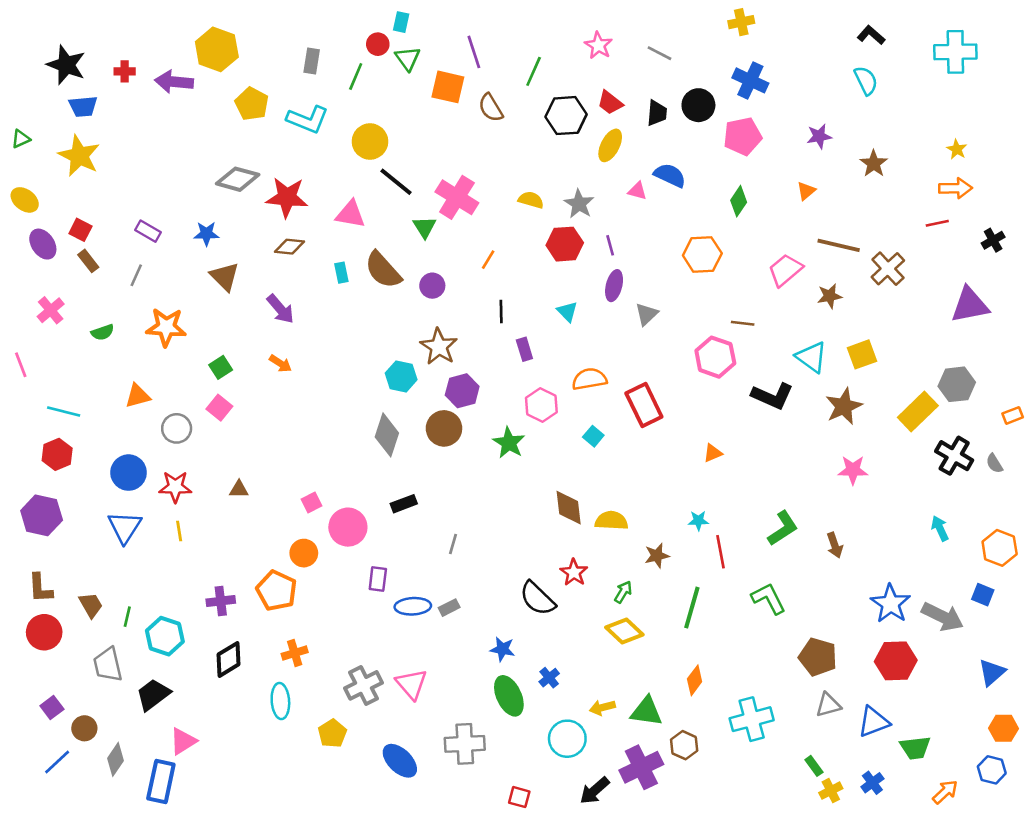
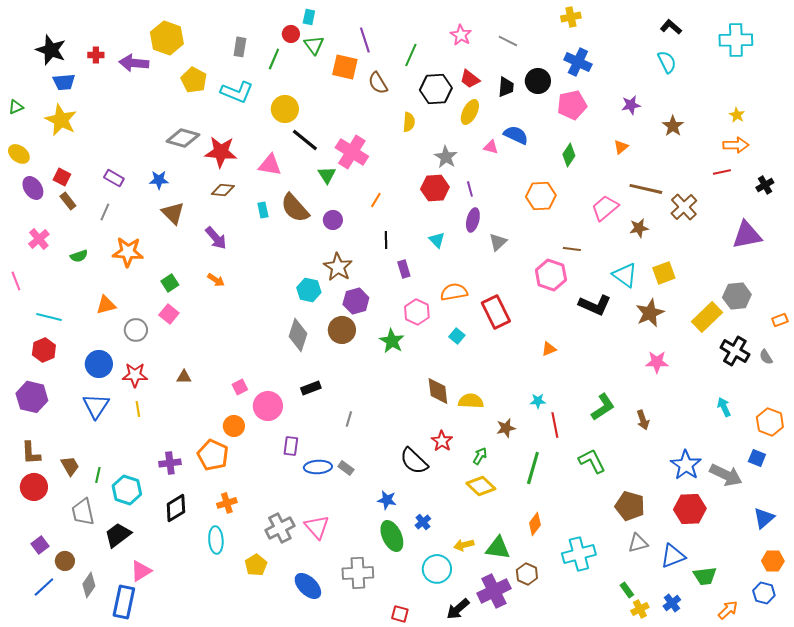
yellow semicircle: (531, 200) -> (409, 122), moved, turned 78
gray rectangle: (449, 608) -> (346, 468), turned 63

